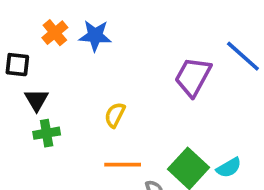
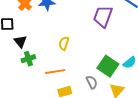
orange line: (123, 165) -> (55, 72), moved

